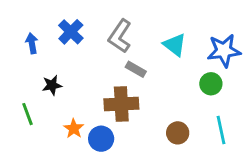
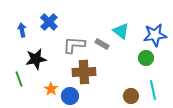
gray L-shape: (120, 36) -> (74, 45), moved, turned 60
gray rectangle: (136, 69) -> (102, 44), moved
black star: (52, 85) -> (36, 59), size x1.5
brown circle: (178, 133) -> (131, 96), moved

